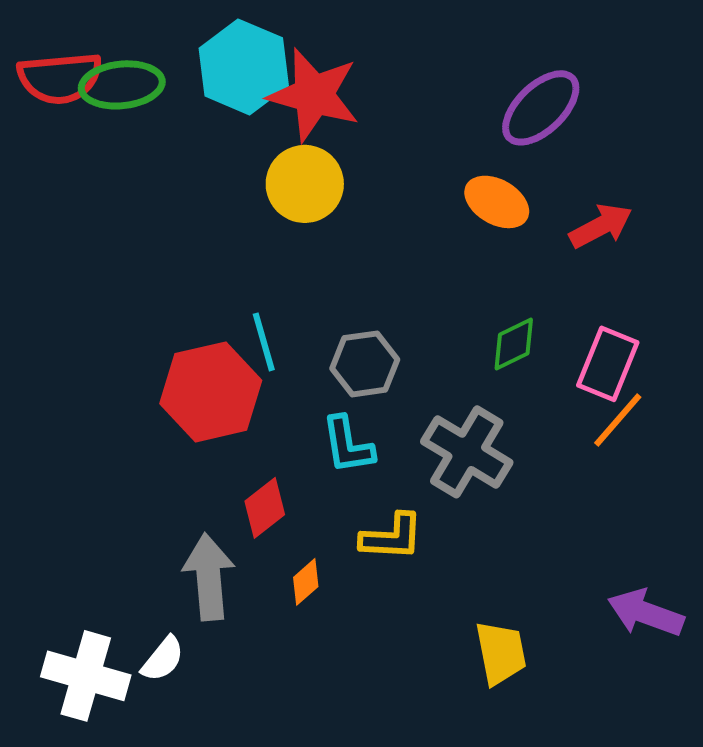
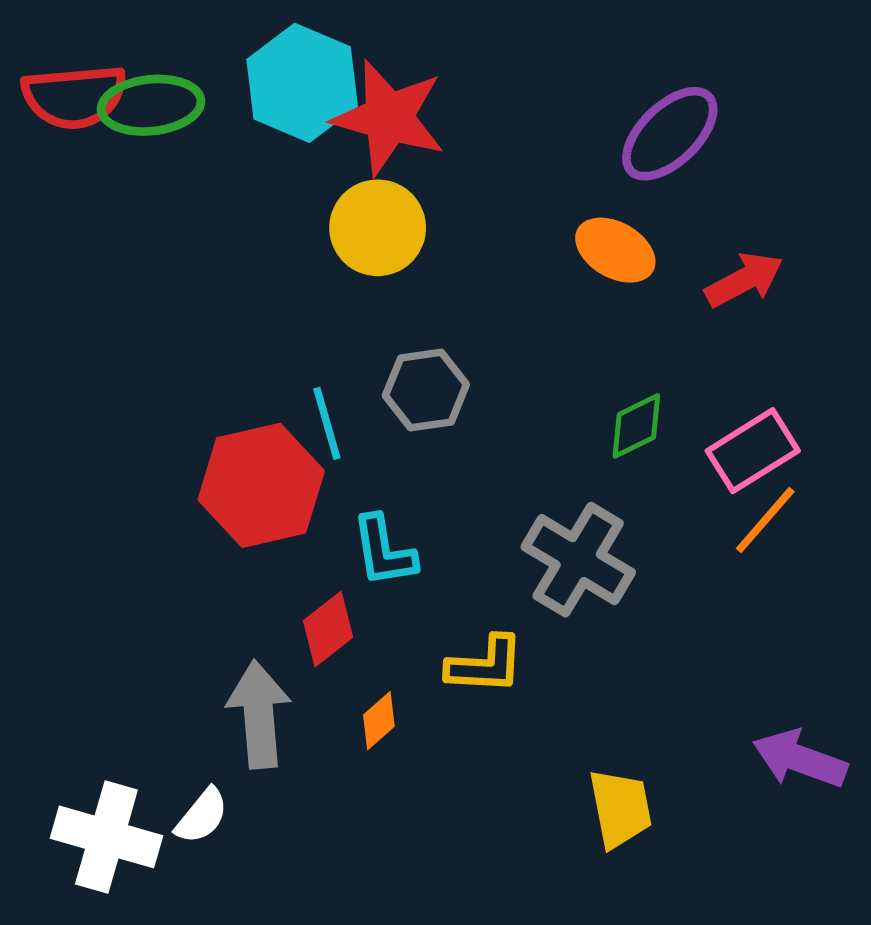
gray hexagon: (365, 364) -> (426, 390), moved
pink rectangle: (608, 364) -> (753, 451), turned 36
cyan L-shape: (348, 445) -> (384, 551), moved

